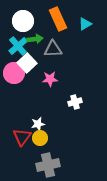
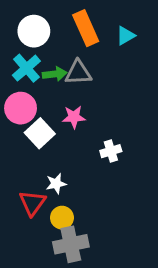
green arrow: (35, 39) -> (55, 74), moved
white square: (27, 63) -> (40, 133), moved
yellow circle: (40, 138) -> (62, 218), moved

